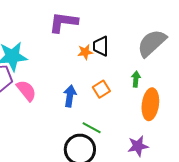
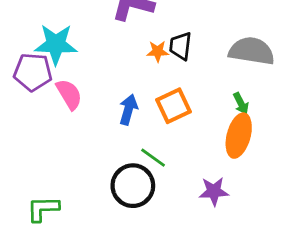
gray semicircle: (152, 43) -> (252, 51), turned 44
green arrow: (136, 79) -> (241, 103), moved, turned 140
orange square: (101, 89) -> (173, 106), size x1.4

